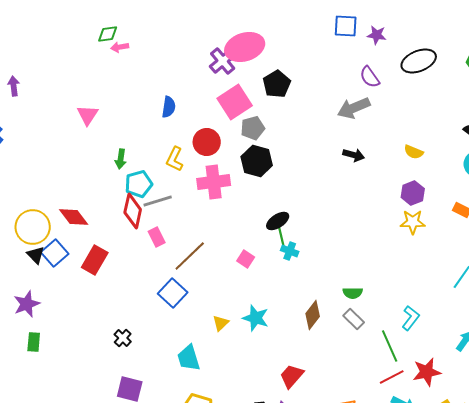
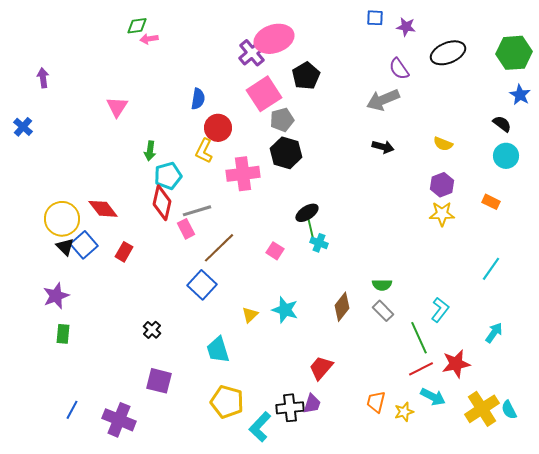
blue square: (346, 26) -> (375, 18), size x0.7
red circle: (207, 142) -> (218, 128), moved
gray line: (158, 201) -> (197, 211), moved
red rectangle: (95, 260) -> (124, 252), size x0.7

